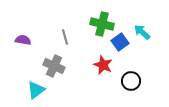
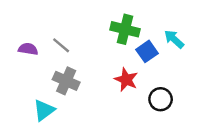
gray line: (65, 37) -> (61, 45), moved, turned -35

